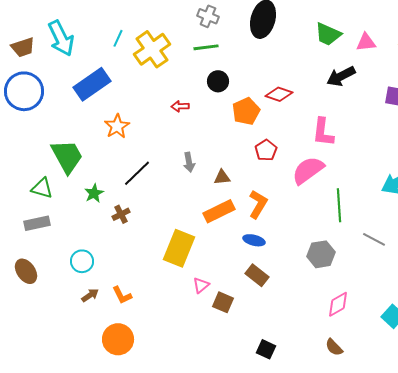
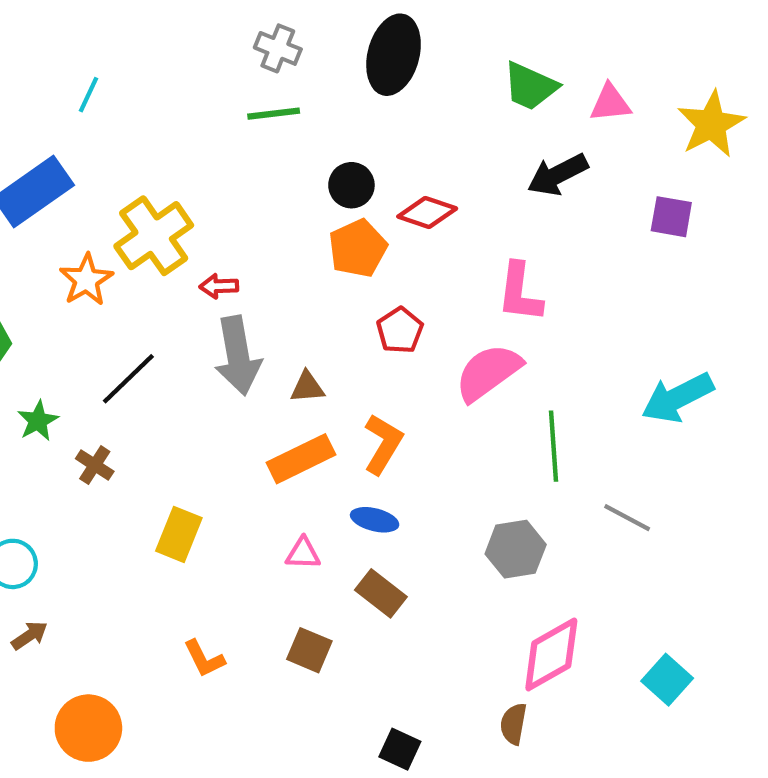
yellow cross: (152, 49) -> (154, 236), moved
black circle: (218, 81) -> (351, 185), moved
red arrow: (180, 106) -> (219, 286), moved
gray arrow: (189, 162) -> (238, 356), size x1.8
brown cross: (121, 214) -> (95, 465), turned -30
yellow rectangle: (179, 248) -> (179, 534), moved, size x0.7
pink triangle: (201, 285) -> (303, 553), moved, turned 42
orange L-shape: (122, 295) -> (204, 659), moved
pink diamond: (338, 304) -> (551, 654), size x1.4
brown semicircle: (334, 347) -> (513, 724), moved, turned 54

